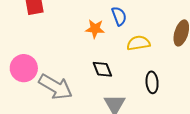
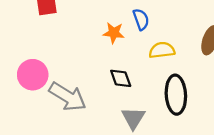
black ellipse: (152, 82) -> (176, 95), size x1.6

